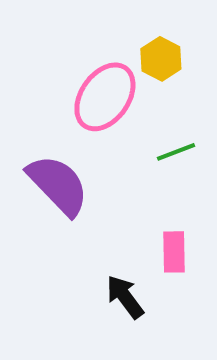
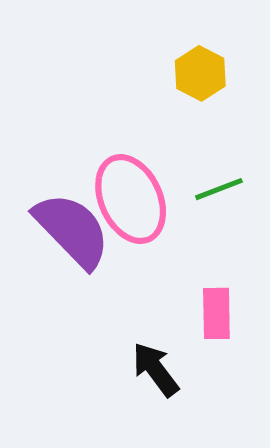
pink ellipse: (105, 97) -> (131, 199), moved, turned -60

